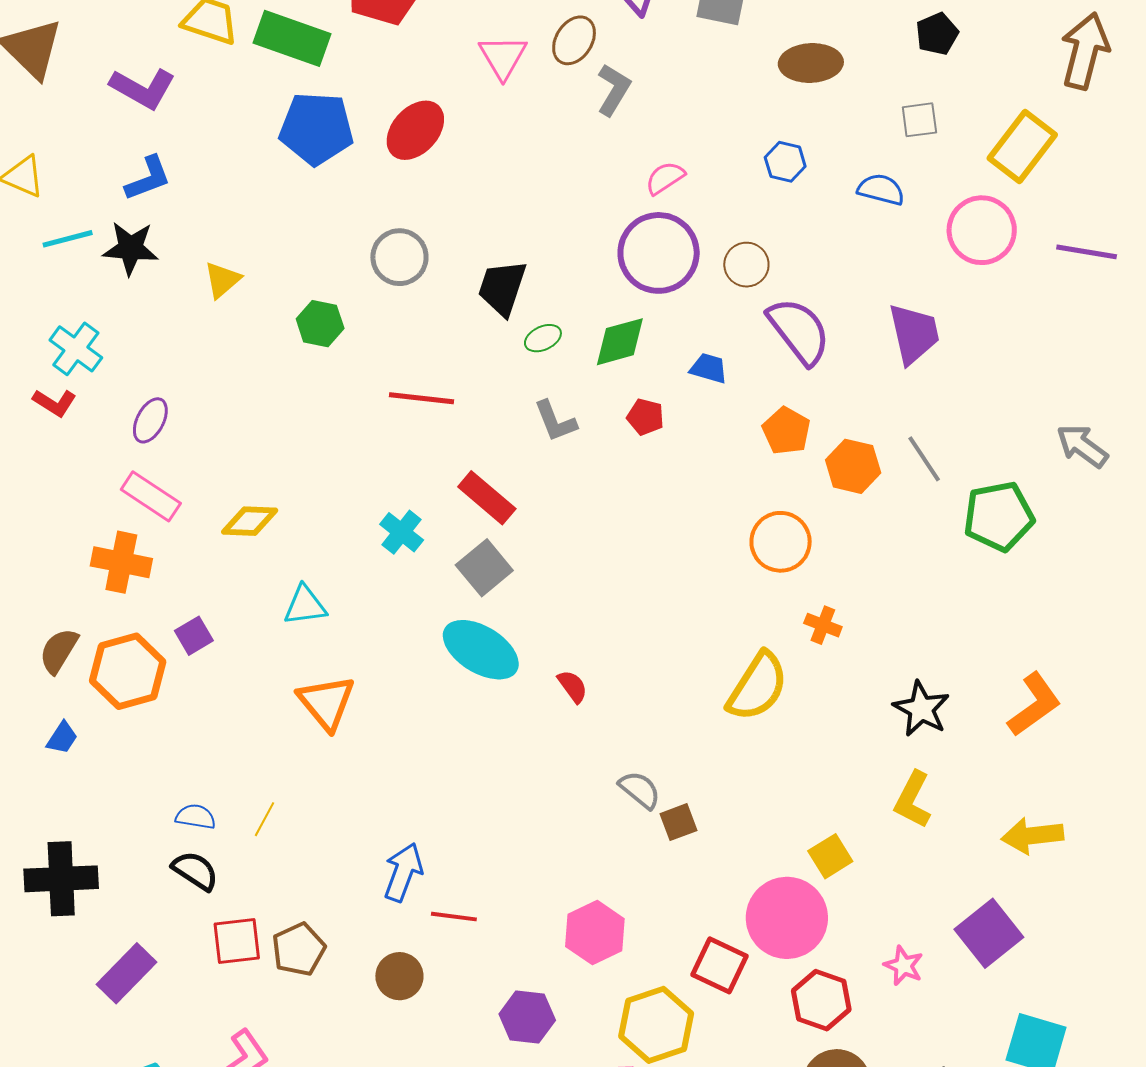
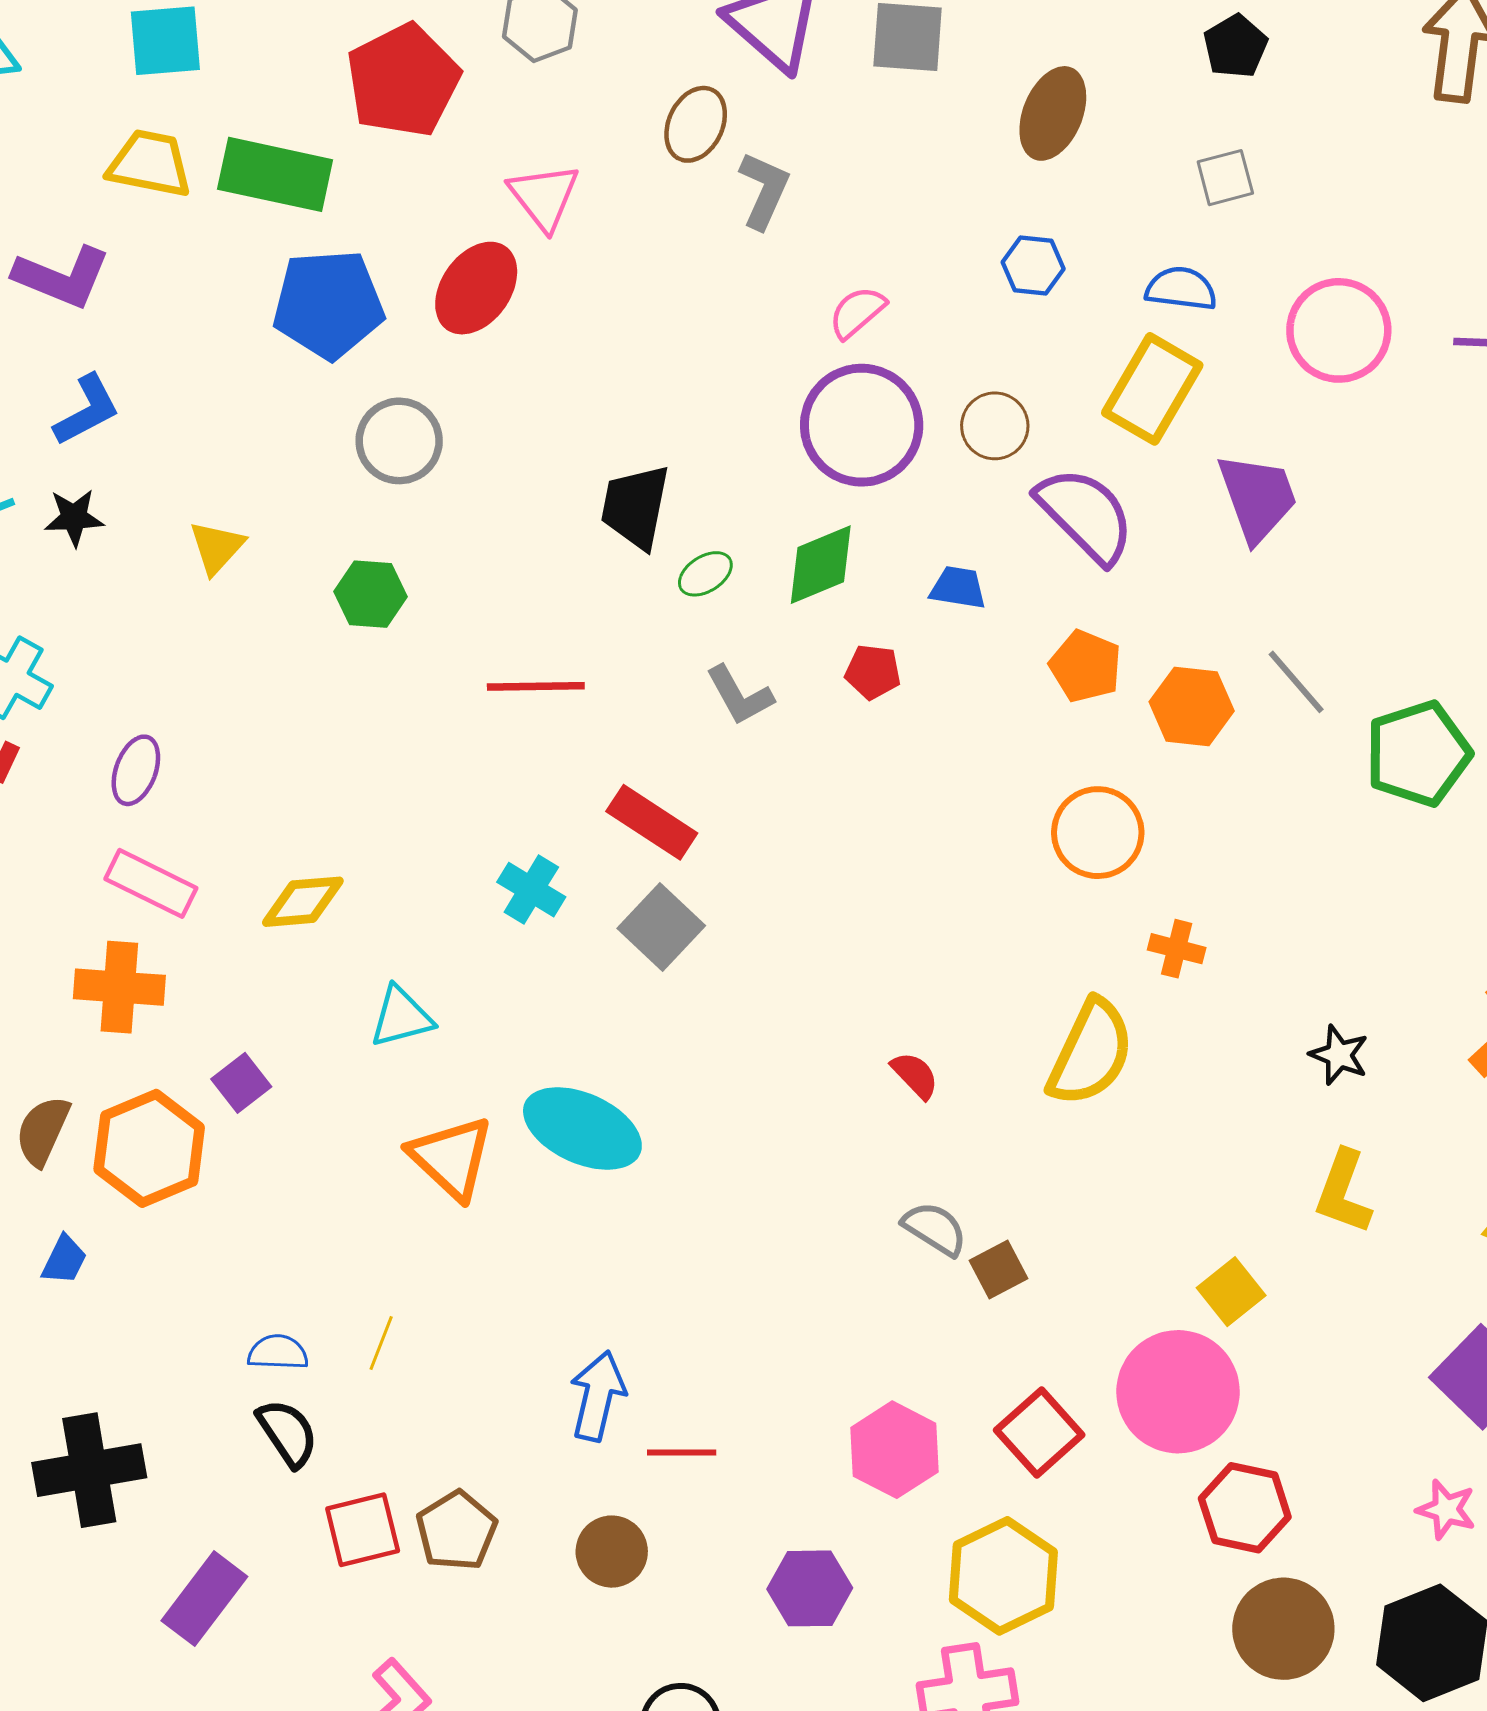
pink triangle: (503, 57) -> (544, 197), moved
brown ellipse: (811, 63) -> (1053, 113), turned -58
yellow rectangle: (1022, 146) -> (1152, 389), moved
black star: (131, 248) -> (74, 518), size x0.7
gray circle: (399, 257) -> (399, 441), moved
cyan ellipse: (481, 650) -> (582, 1128), moved
red semicircle: (573, 686) -> (915, 1075), moved
black star: (921, 709) -> (1339, 1055), size x0.7
black semicircle: (195, 871) -> (287, 1433), turned 30
red square: (720, 965) -> (1039, 1432), moved, turned 30
pink star: (904, 966) -> (1446, 1509), moved

